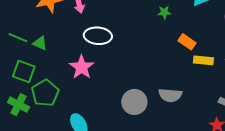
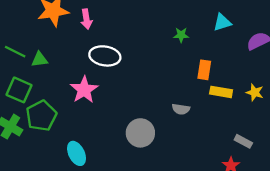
orange rectangle: (187, 42) -> (204, 70), turned 60
green triangle: (40, 43) -> (40, 59), turned -35
gray semicircle: (170, 95) -> (181, 109), moved, size x0.7

